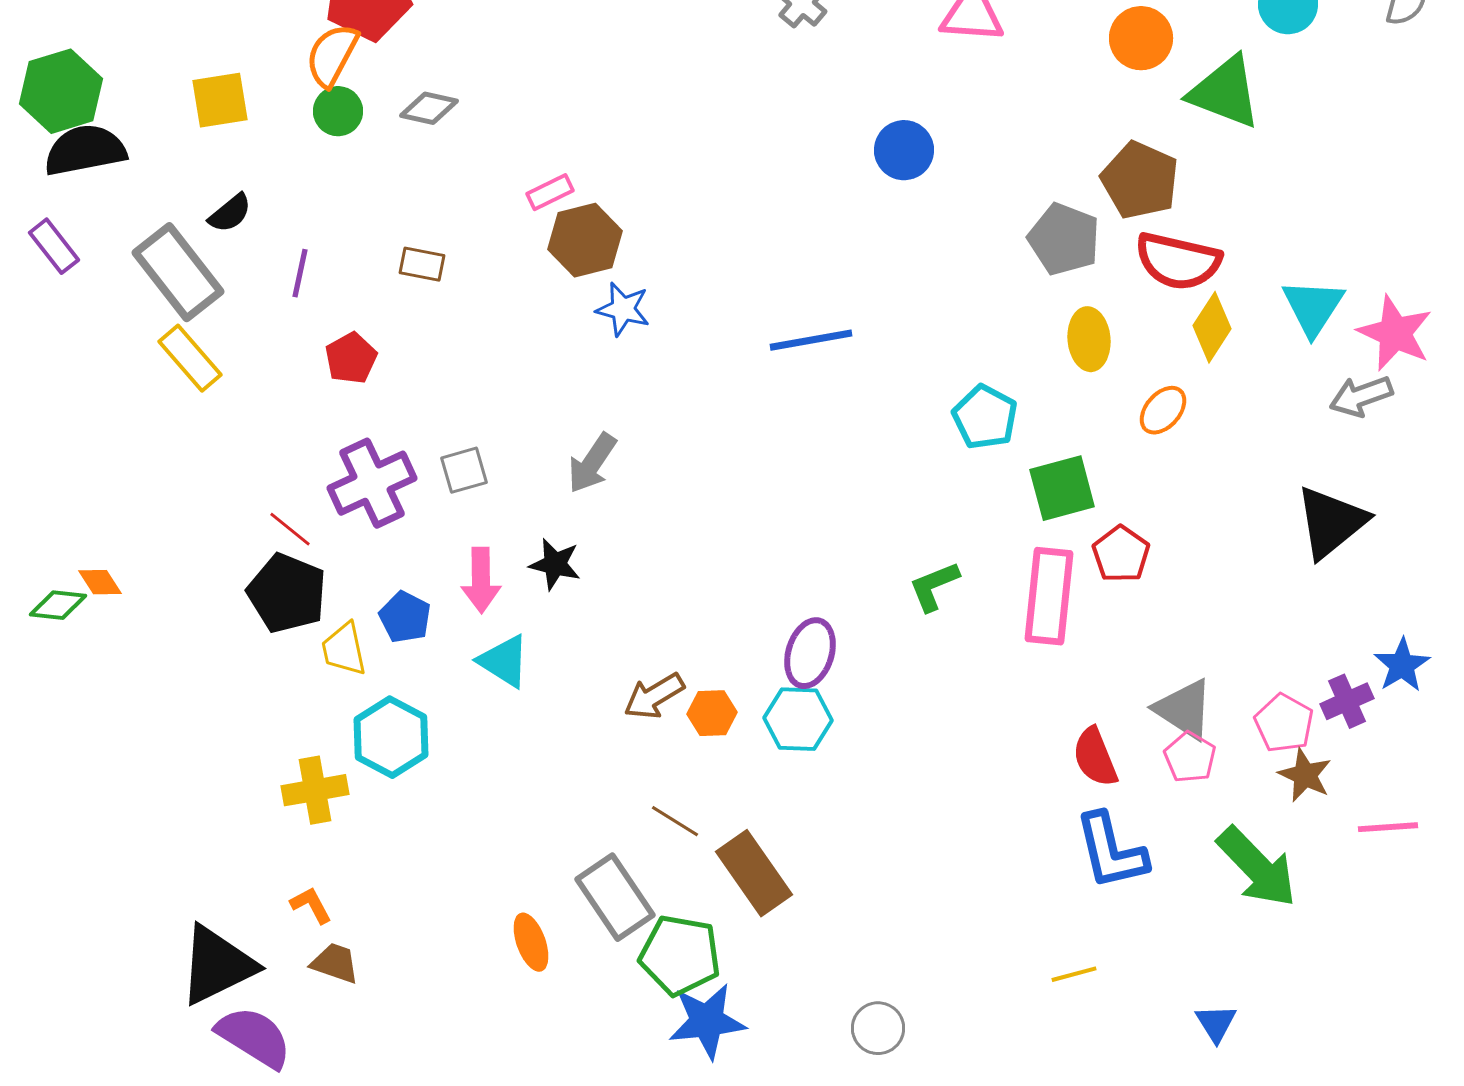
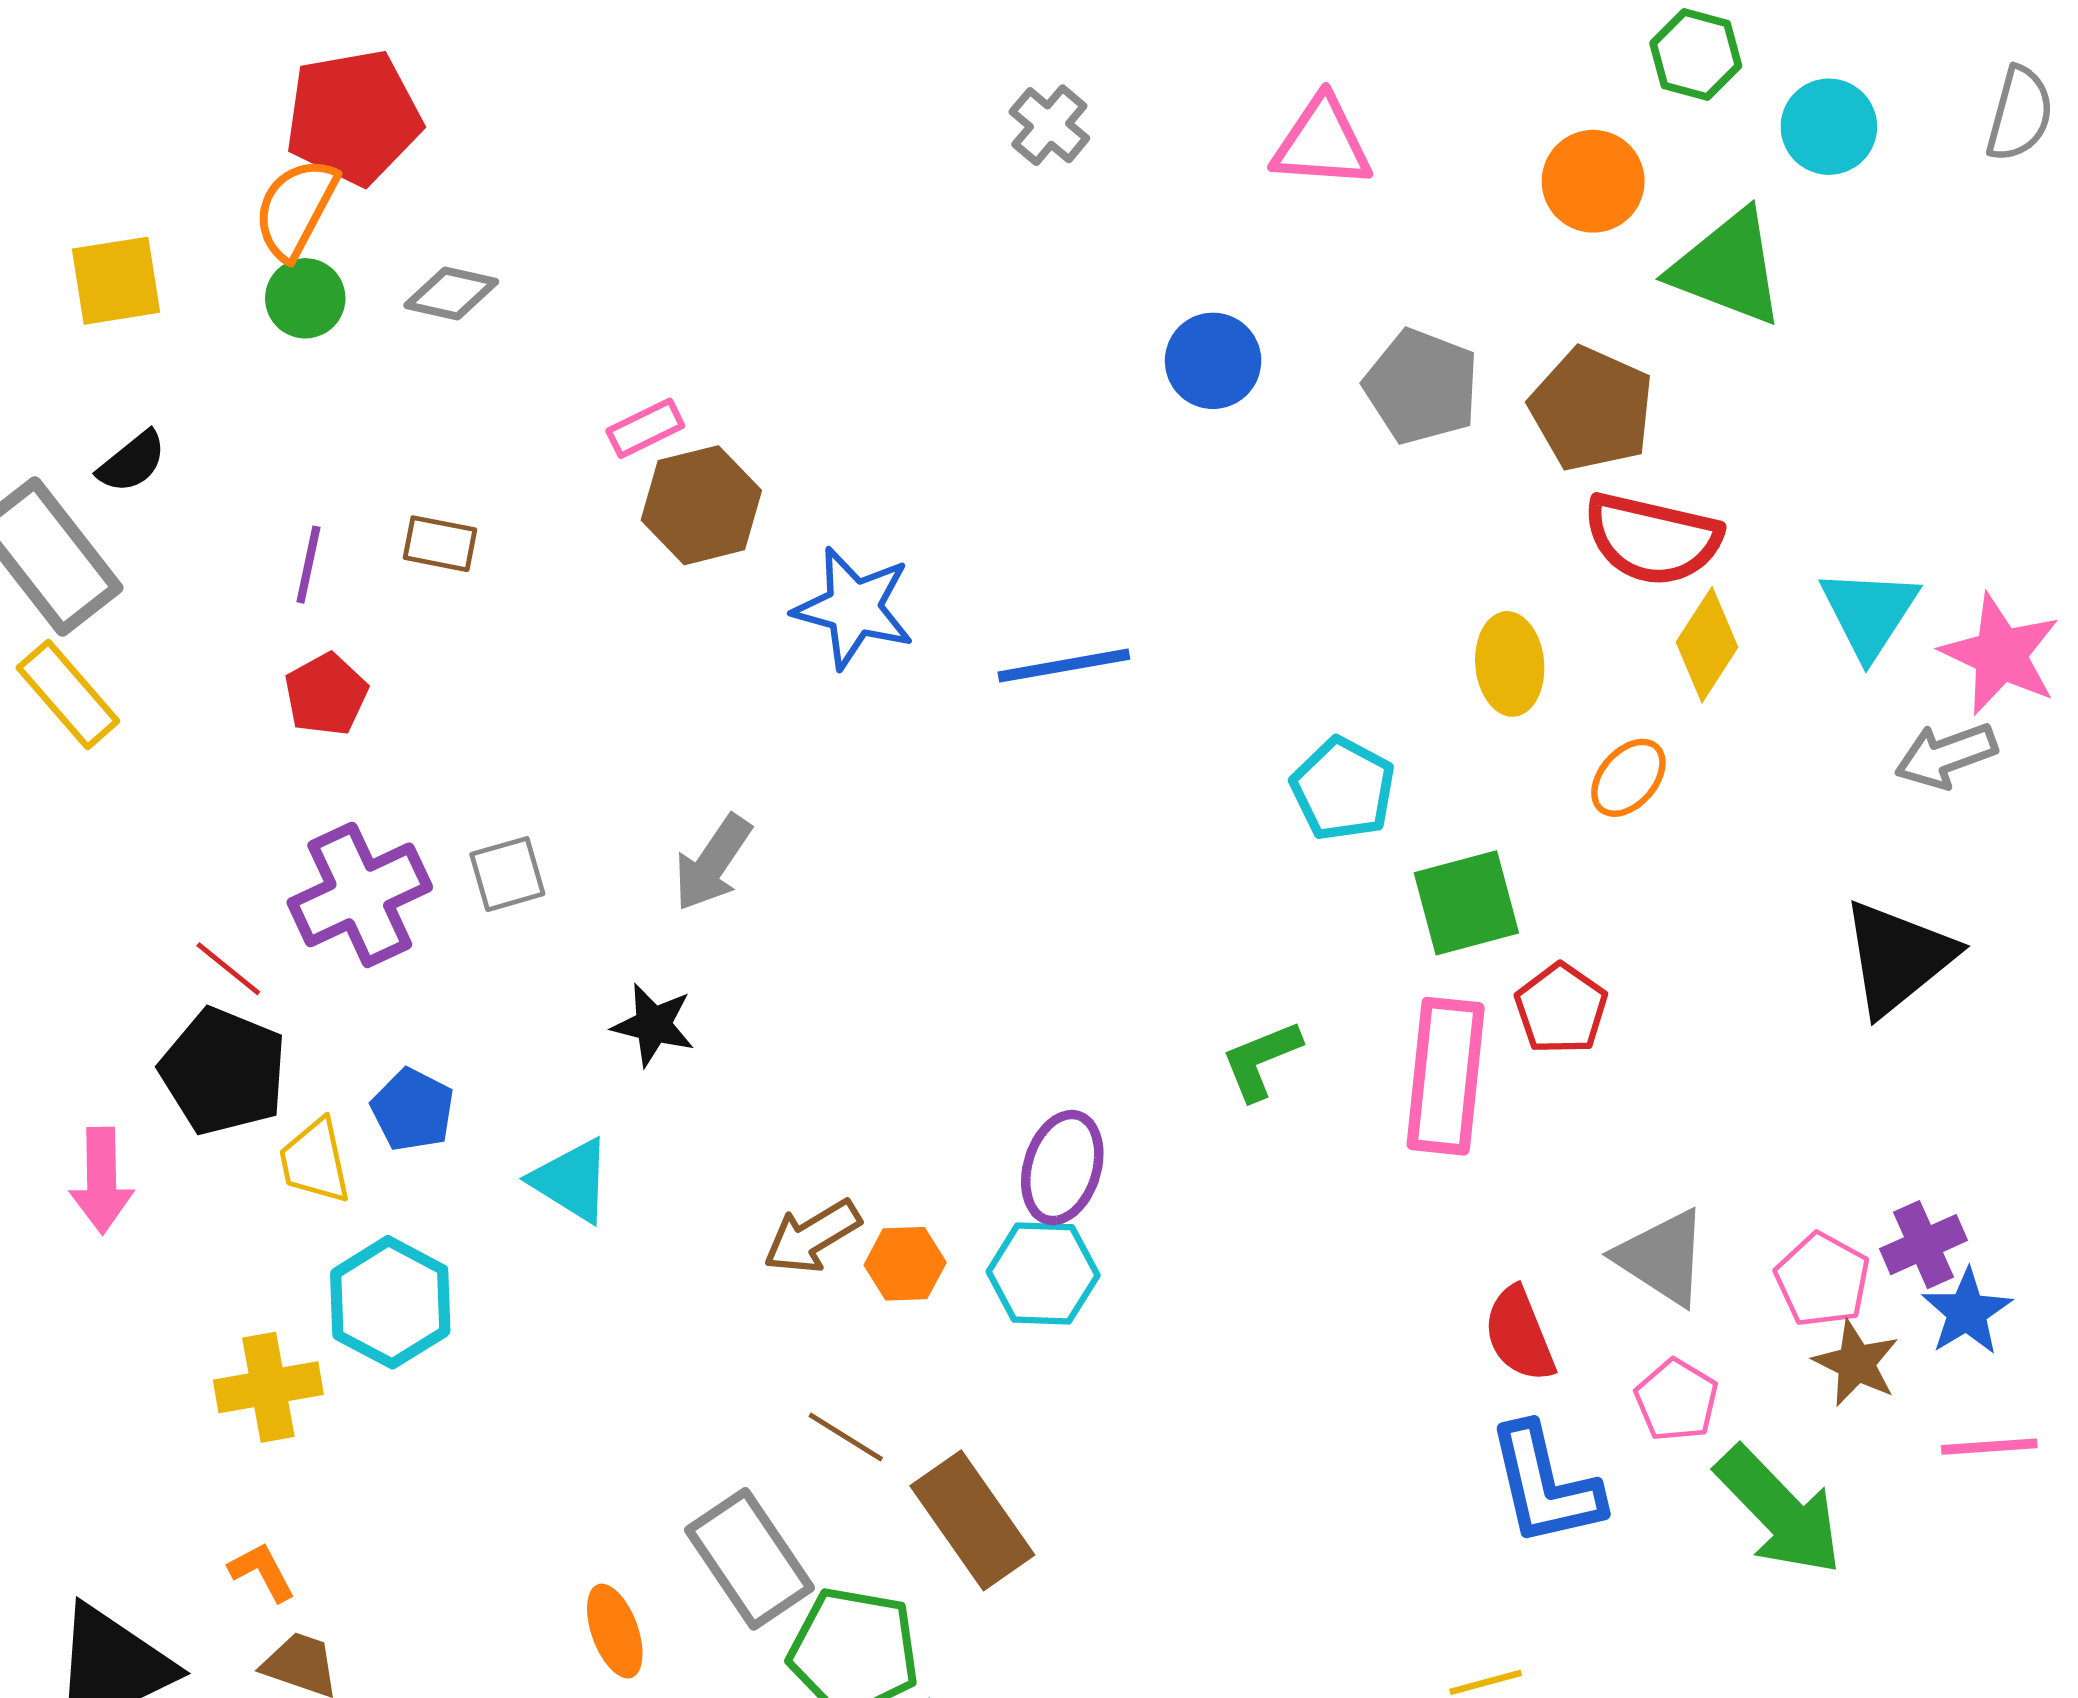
gray pentagon: (1064, 239) -> (1422, 387), moved
purple line: (300, 273) -> (308, 565), moved
blue star: (623, 309) -> (854, 608), moved, size x1.4
pink arrow: (481, 580) -> (102, 1180), moved
blue star: (1402, 665) -> (1967, 1312), moved
pink pentagon: (1190, 757) -> (1677, 1400), moved

